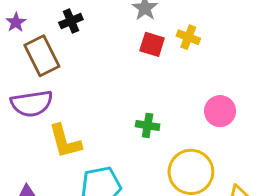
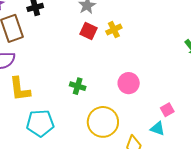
yellow cross: (188, 37) -> (114, 30), turned 35

